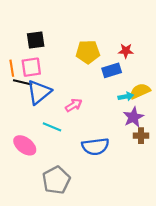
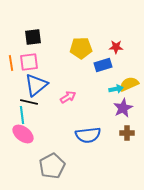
black line: (23, 82) -> (29, 102), moved
cyan line: (52, 127) -> (22, 115), moved, turned 60
brown cross: (141, 136) -> (127, 133), moved

